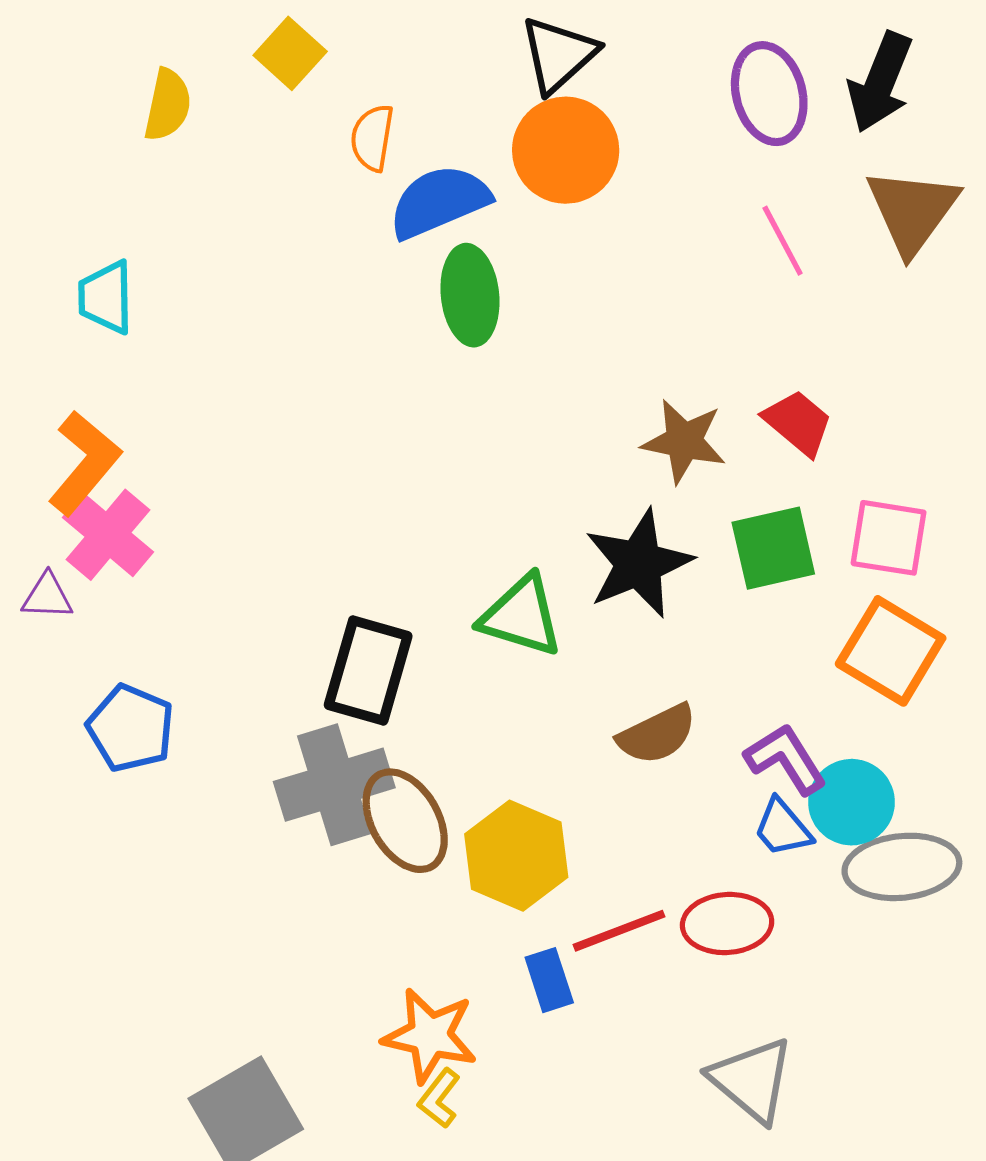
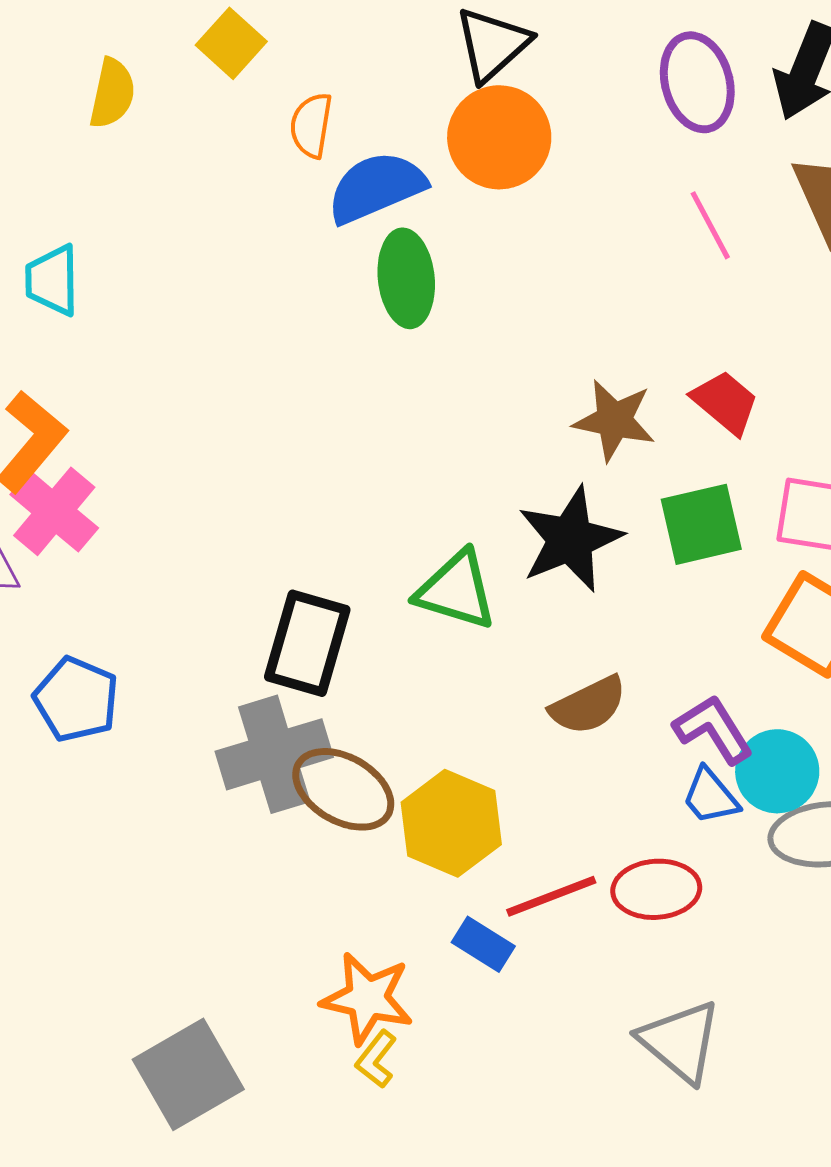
brown ellipse: (405, 821) -> (343, 789), turned -30
blue rectangle: (549, 980) -> (483, 944), turned -40

